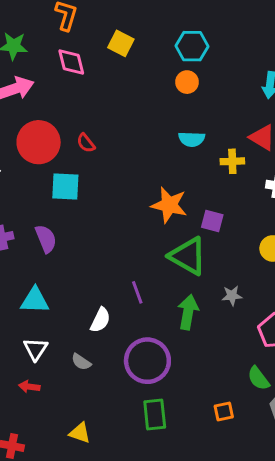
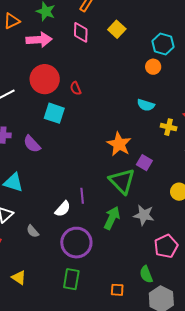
purple semicircle: (46, 239) -> (32, 144), turned 144
gray star: (232, 296) -> (144, 215), size x1.5
white semicircle: (100, 320) -> (63, 209), moved

